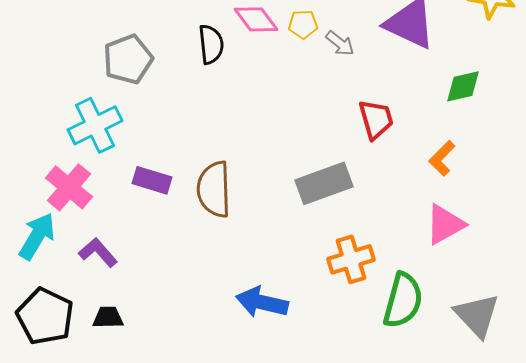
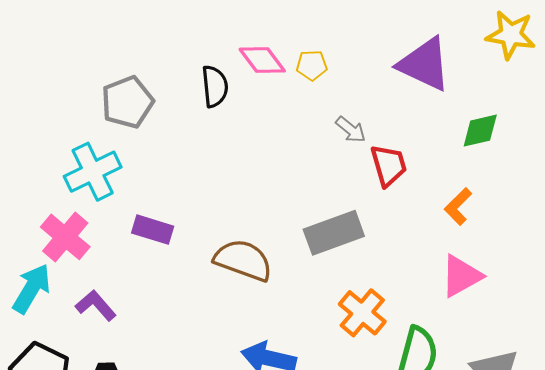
gray arrow: (340, 43) -> (351, 130), moved
brown semicircle: (214, 189) -> (243, 260), moved, turned 112
orange cross: (351, 259) -> (362, 313), turned -33

